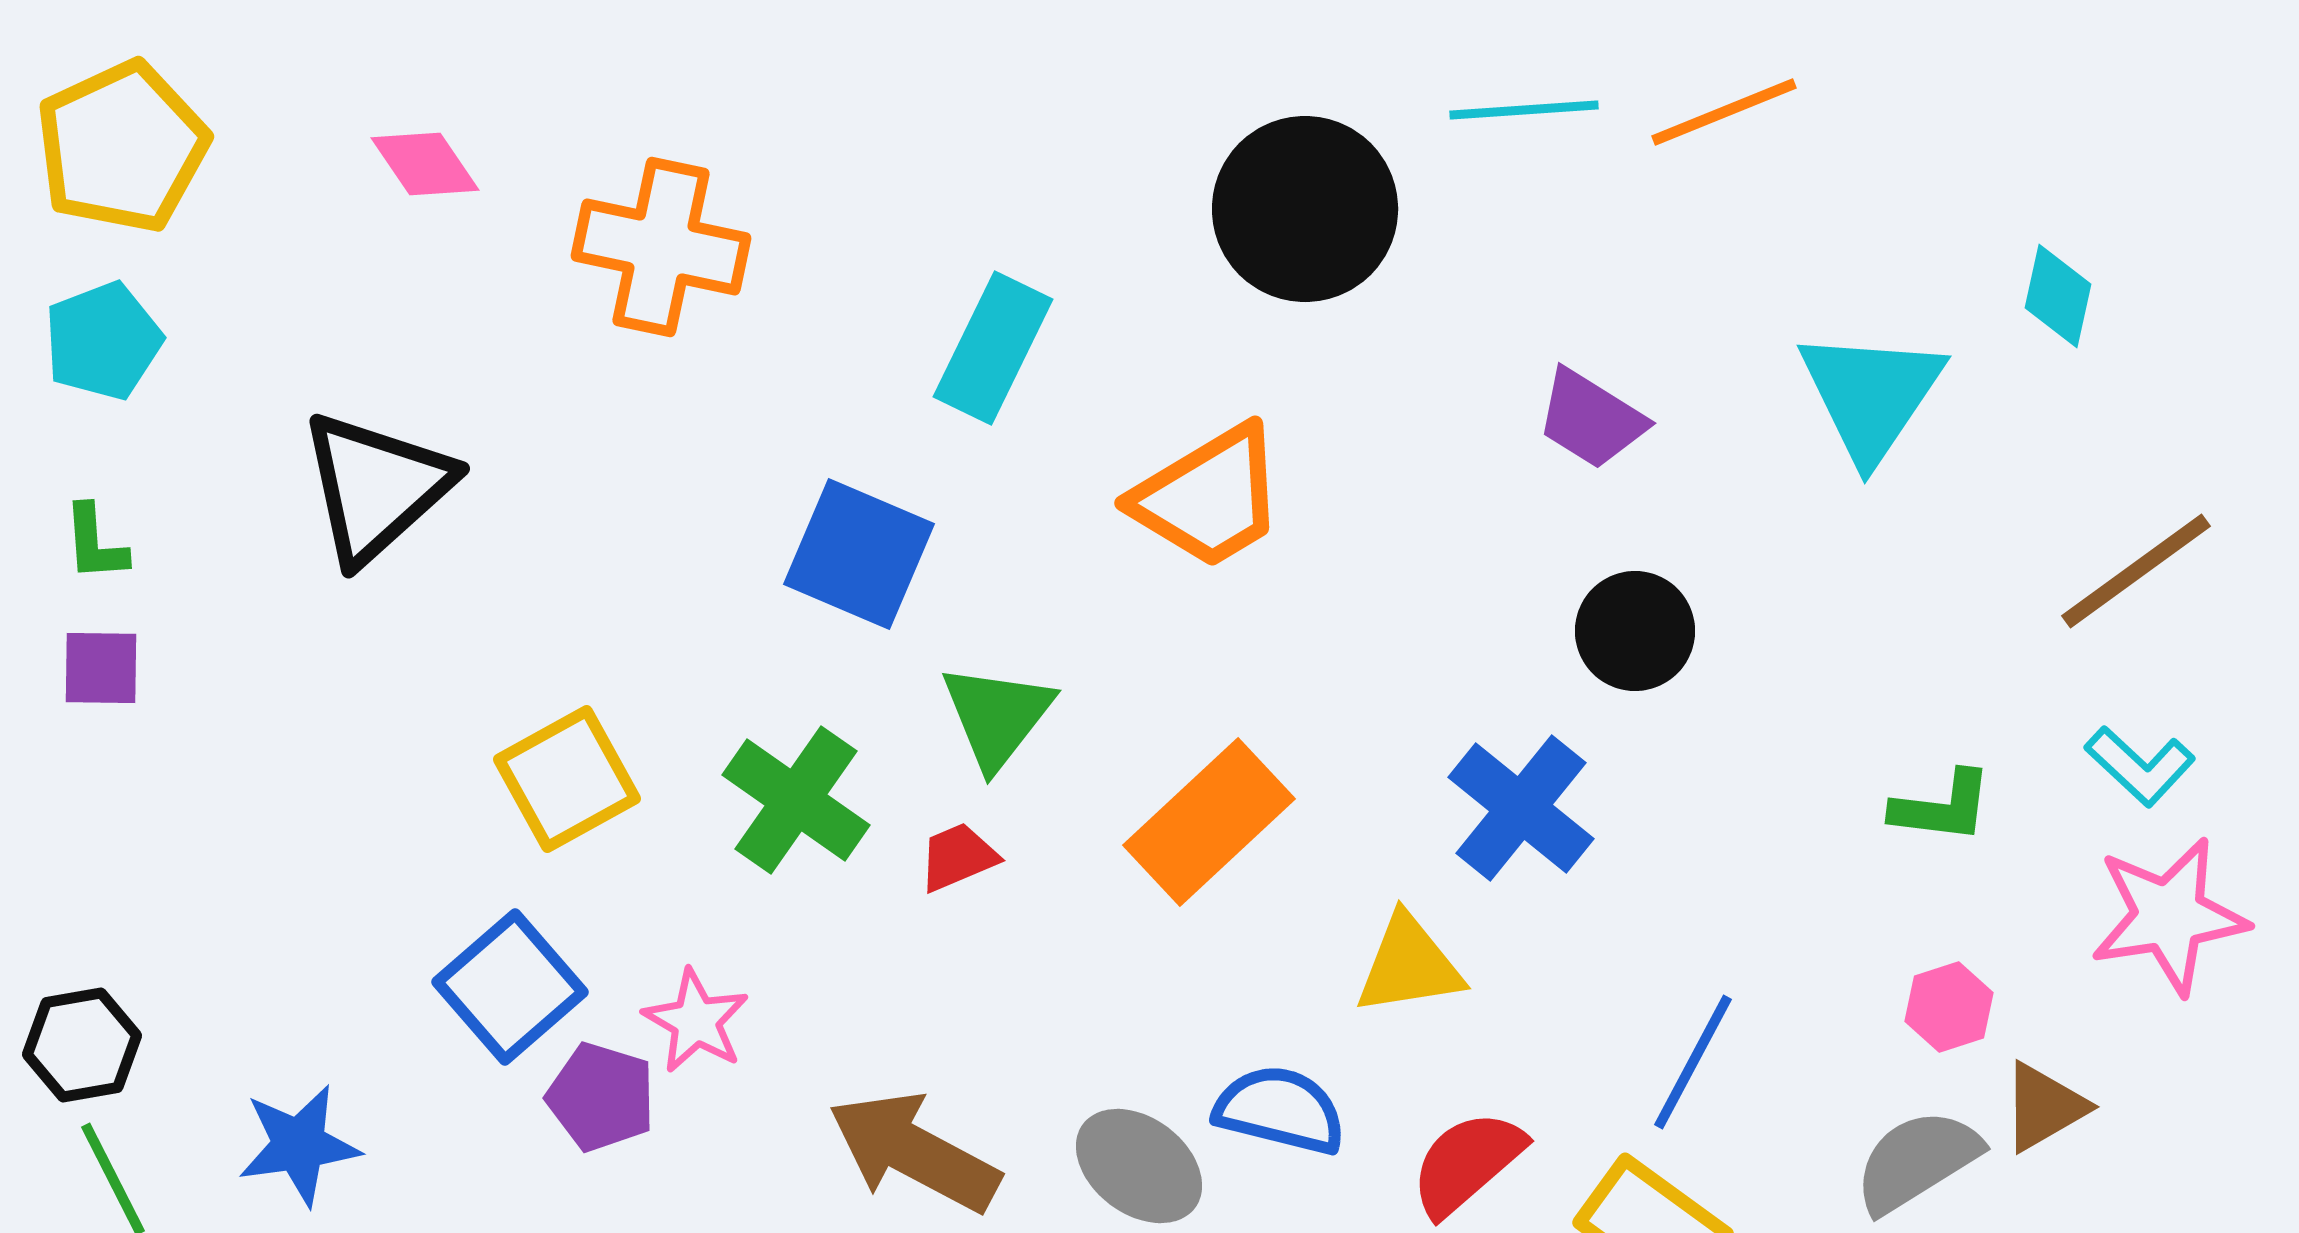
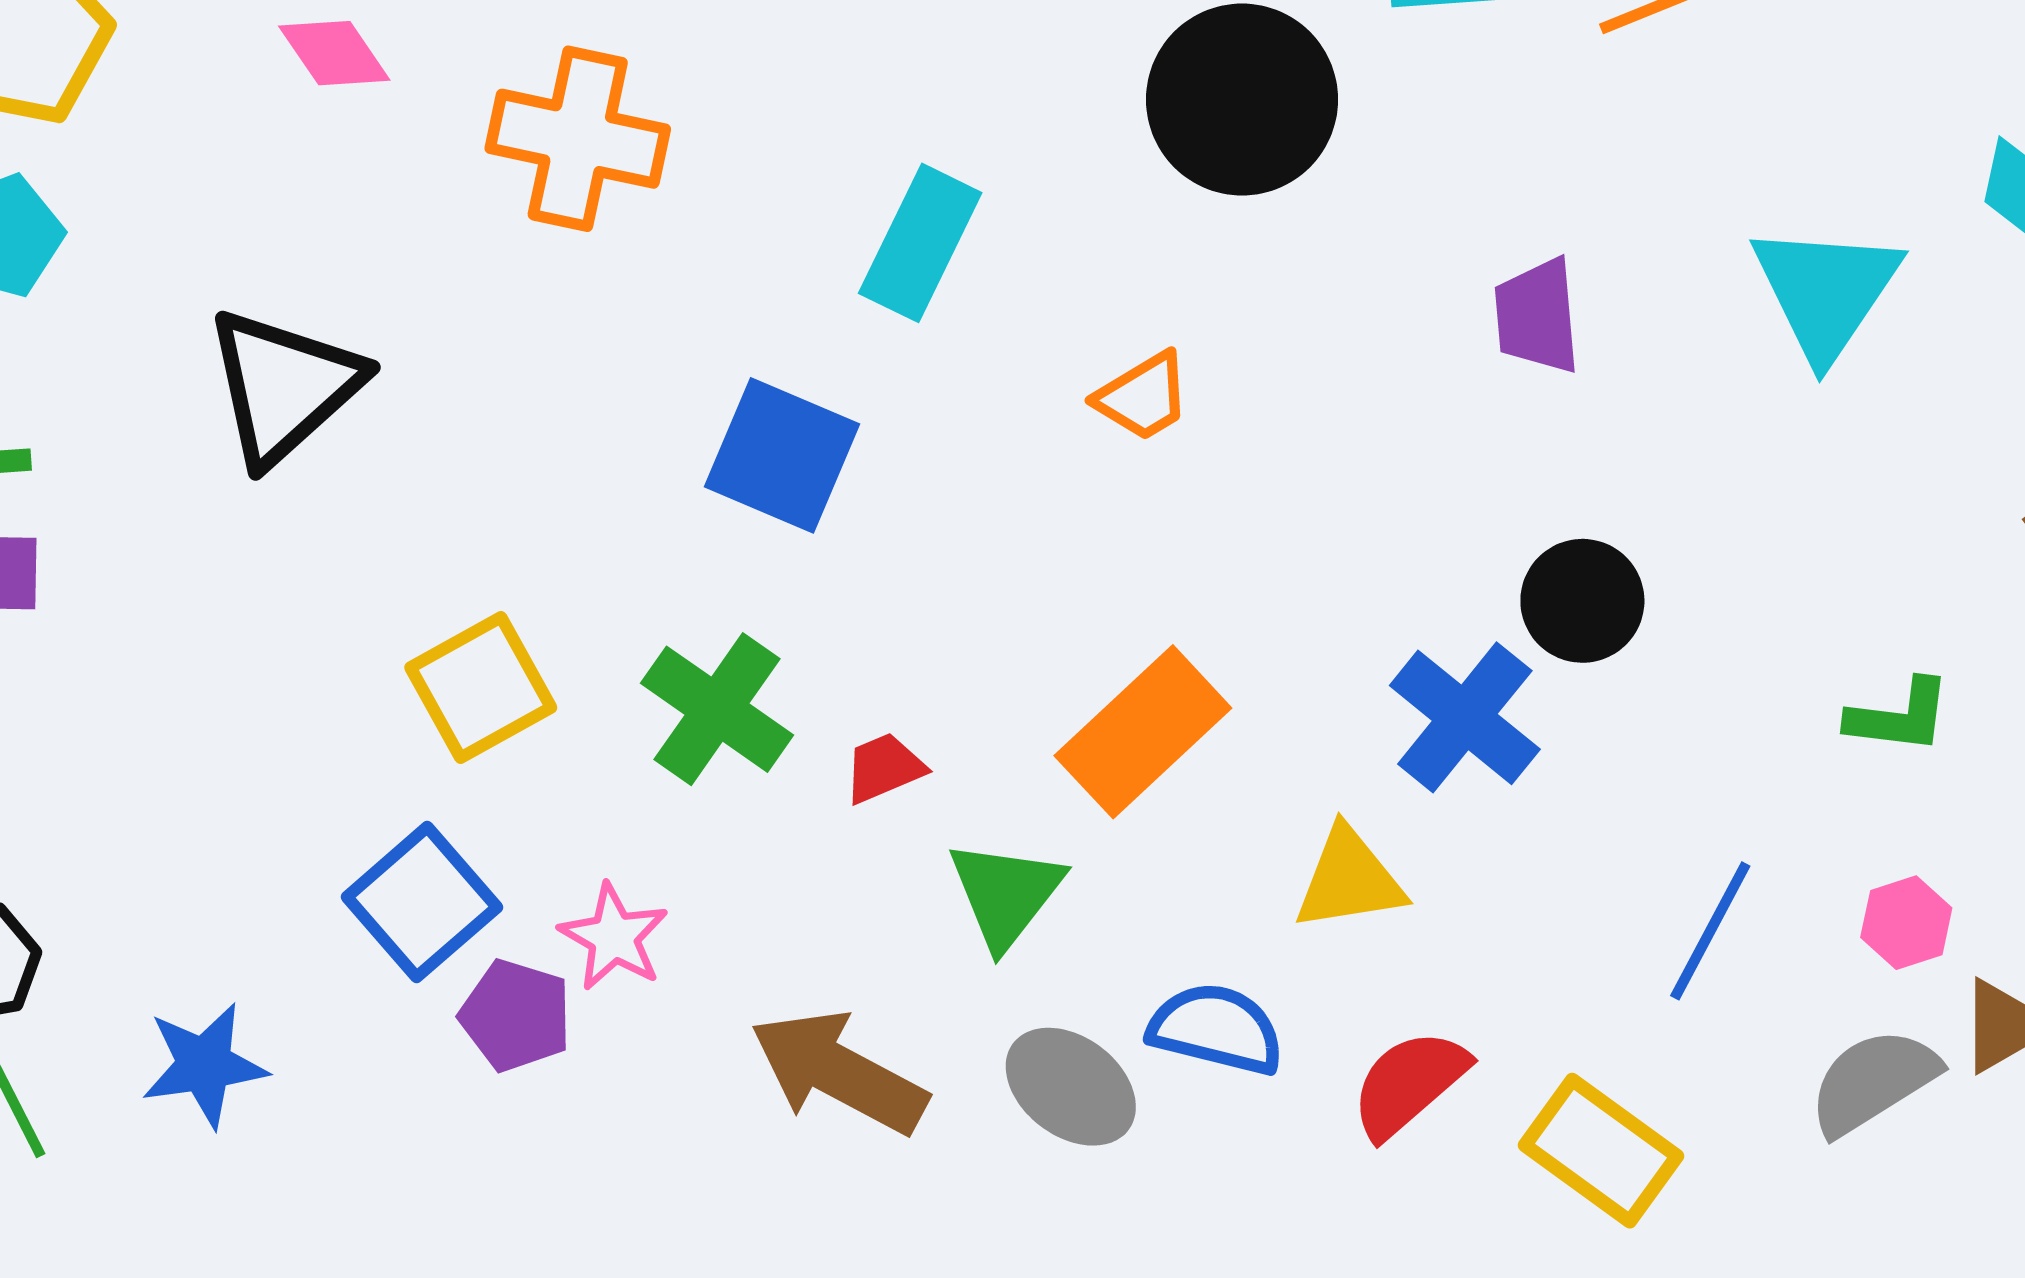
purple trapezoid: (1591, 419) -> (1537, 316), turned 53
orange trapezoid: (1209, 497) -> (1143, 397), size x0.6
black circle: (1635, 631) -> (1582, 601), moved
green triangle: (997, 716) -> (1006, 894), moved
blue line: (1693, 1062) -> (1710, 931), moved

